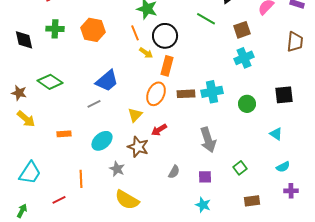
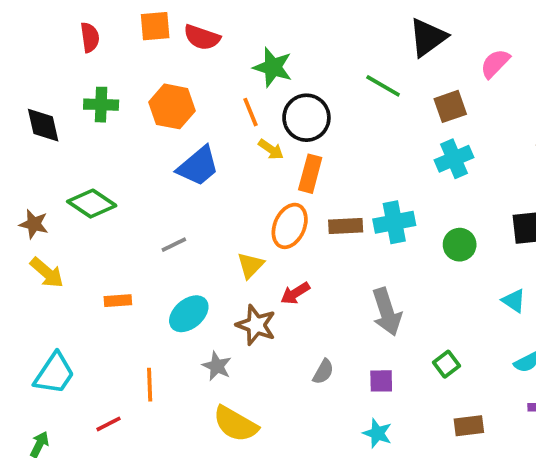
blue trapezoid: (107, 81) -> (198, 166), moved

